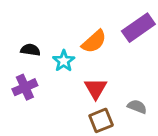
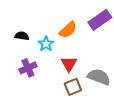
purple cross: (25, 87) -> (28, 68), moved
gray semicircle: (137, 107) -> (99, 77), size x1.6

